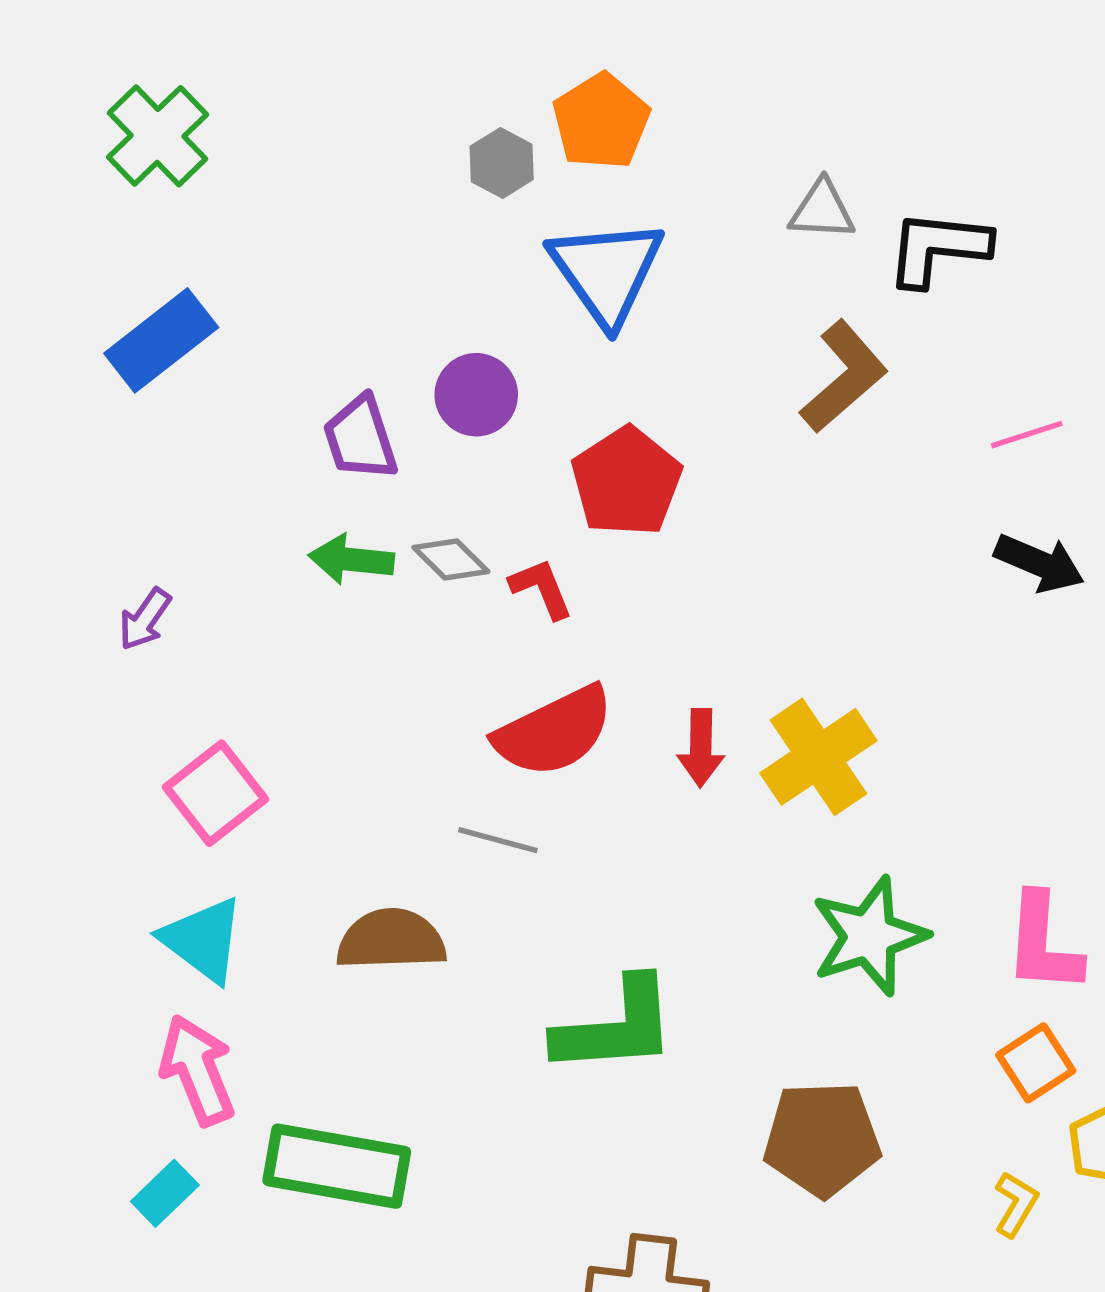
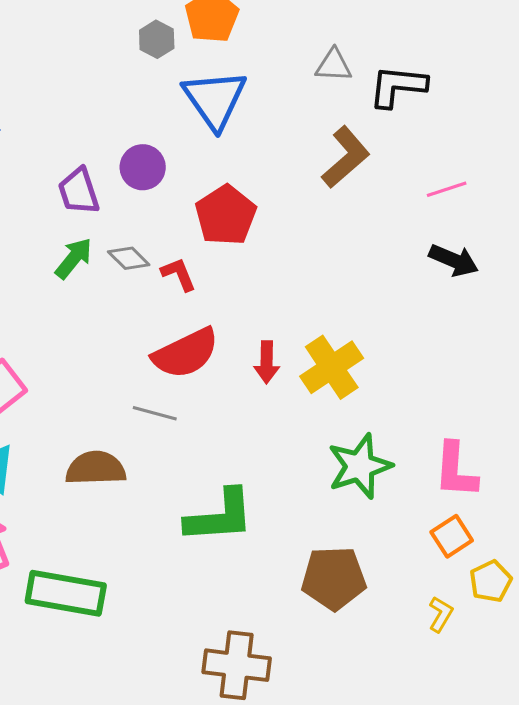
green arrow: (351, 560) -> (74, 258), turned 123

